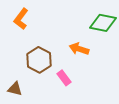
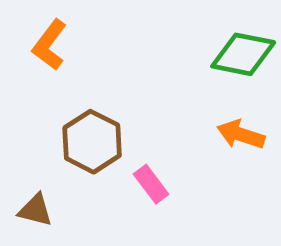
orange arrow: (79, 49) -> (241, 135), moved

